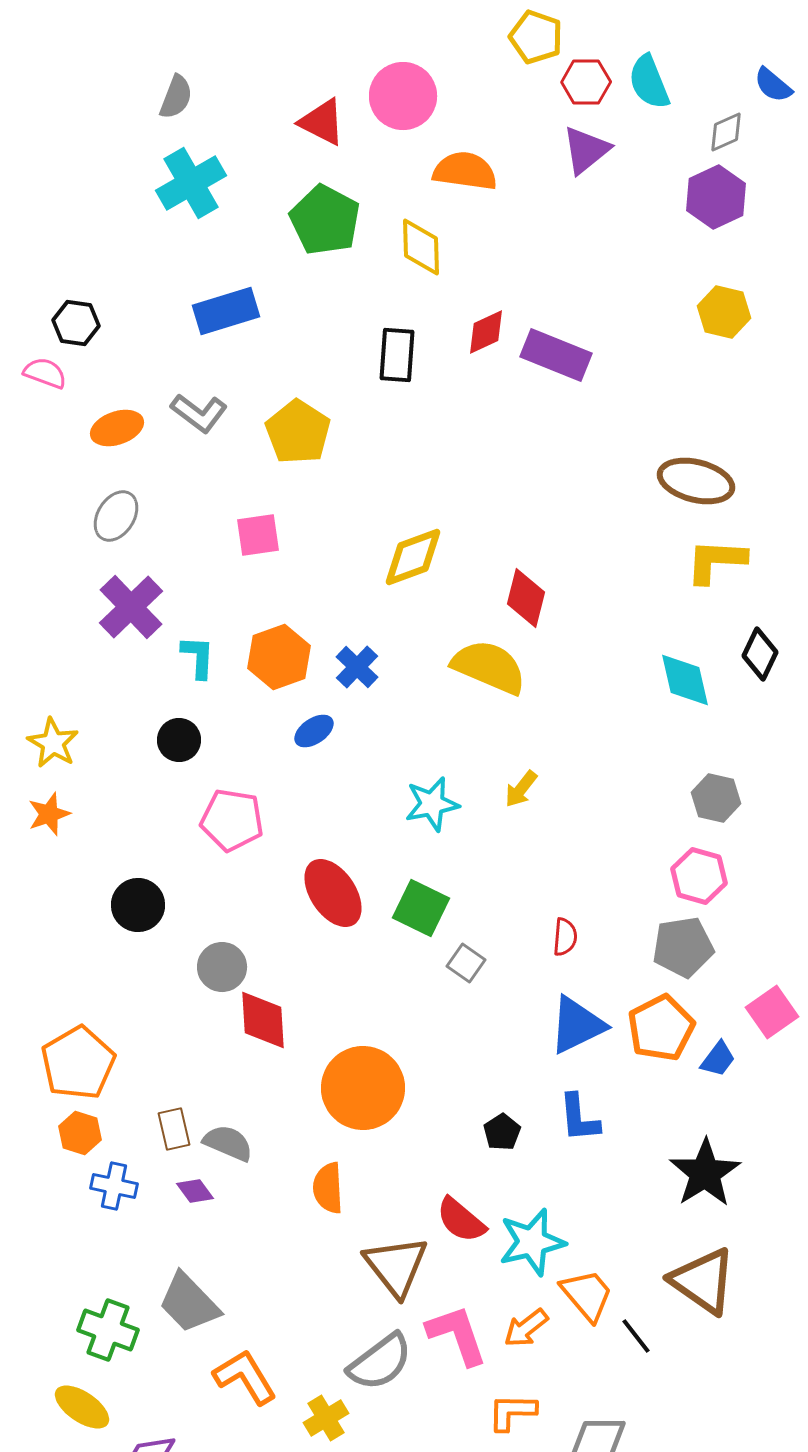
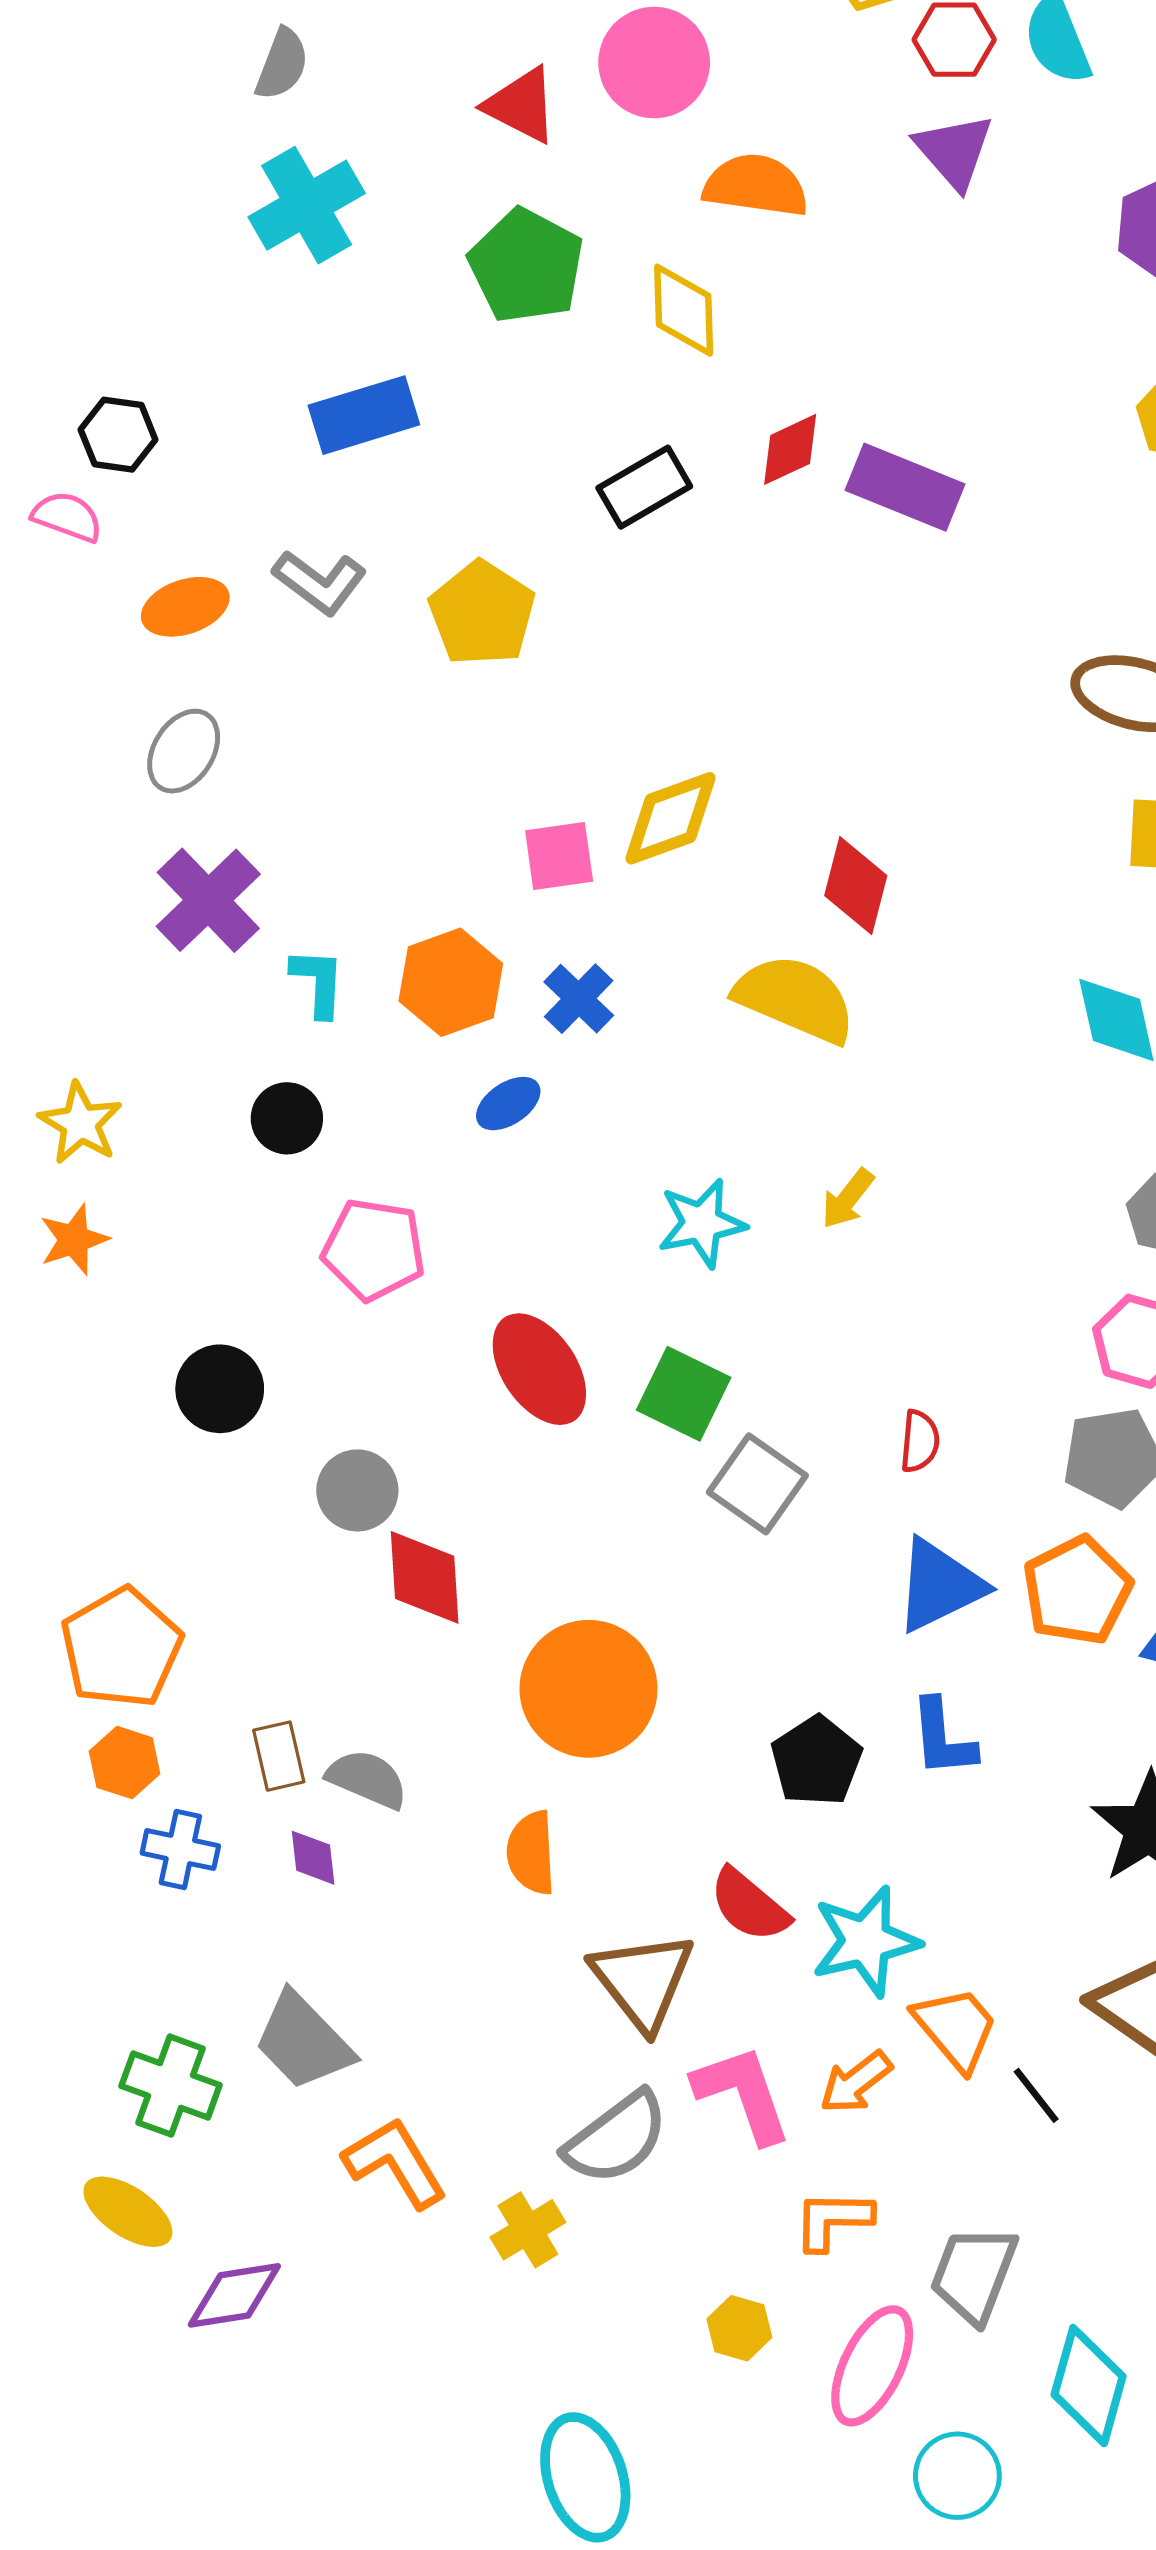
purple triangle: (586, 150) -> (954, 151), turned -32
black rectangle: (397, 355) -> (644, 487), turned 56
pink square: (258, 535) -> (559, 856), moved
gray square: (466, 963) -> (757, 1484), size x1.5
black pentagon: (502, 1132) -> (816, 1761), size x1.5
purple diamond: (195, 1191) -> (313, 1858), turned 30

